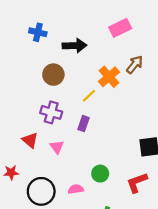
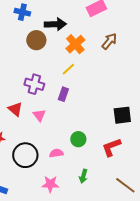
brown circle: (53, 75) -> (36, 40), moved
orange cross: (109, 77) -> (75, 44), moved

